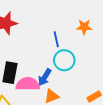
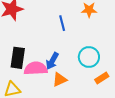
cyan circle: (64, 60) -> (89, 57), moved

